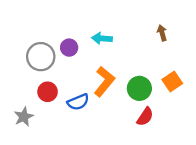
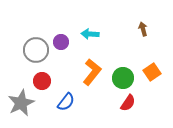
blue semicircle: (78, 102) -> (66, 102), moved, turned -30
gray star: (24, 117) -> (21, 103), size x1.5

